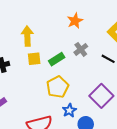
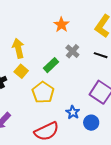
yellow square: (34, 59) -> (21, 71), moved, turned -32
yellow pentagon: (58, 87) -> (43, 92), moved

